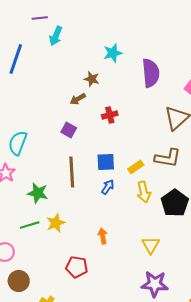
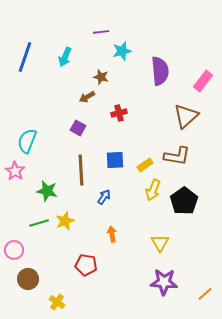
purple line: (40, 18) -> (101, 32), moved
cyan arrow: (56, 36) -> (65, 57), moved
blue arrow: (108, 187) -> (104, 197), moved
yellow arrow: (144, 192) -> (153, 190), turned 35

